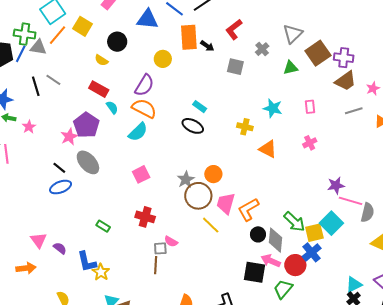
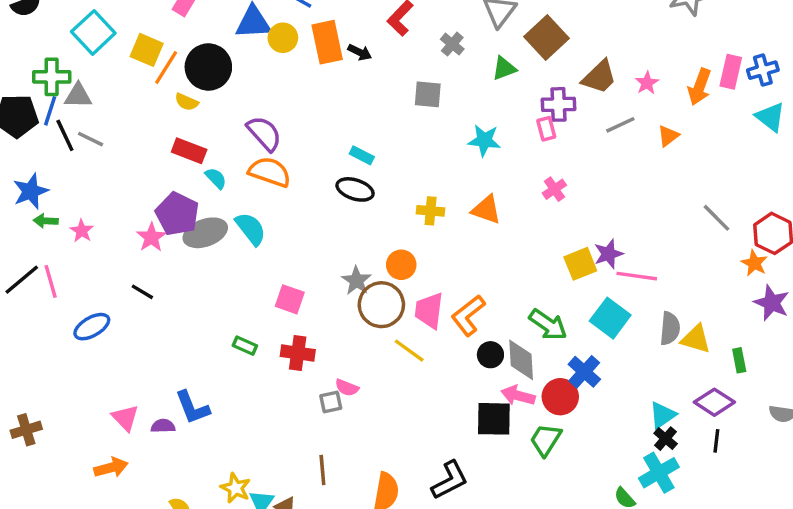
orange line: (58, 35) -> (166, 68), moved
black circle: (117, 42) -> (208, 67), size x1.4
purple cross: (344, 58) -> (558, 104), moved
yellow circle: (163, 59) -> (283, 38), moved
gray square: (235, 67) -> (428, 94), moved
gray line: (53, 80) -> (90, 139), moved
purple semicircle: (144, 85) -> (264, 133), turned -65
black line: (36, 86) -> (65, 135), moved
yellow cross: (245, 127) -> (431, 211), moved
cyan semicircle: (138, 132) -> (251, 229), moved, turned -75
gray ellipse: (88, 162) -> (205, 233), moved, turned -60
pink square: (141, 174) -> (290, 299), moved, turned -36
blue ellipse: (61, 187) -> (92, 327), moved
gray semicircle: (367, 212) -> (670, 328), moved
green rectangle: (103, 226) -> (245, 346), moved
yellow square: (314, 233) -> (580, 264), moved
purple semicircle: (60, 248) -> (163, 426), turned -32
blue L-shape: (87, 262) -> (192, 408), moved
brown line: (156, 265) -> (322, 470), moved
yellow star: (101, 272) -> (235, 488), moved

